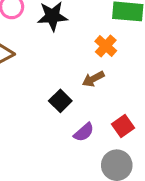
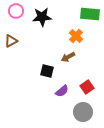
black square: (60, 101) -> (47, 71), turned -32

